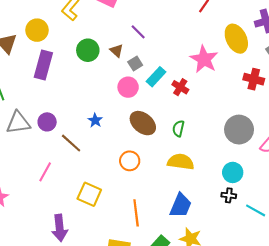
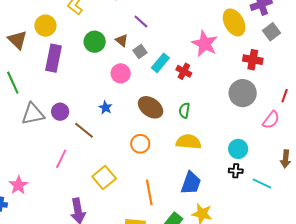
pink circle: (128, 87) -> (121, 73), moved
gray circle: (239, 130) -> (243, 93), moved
yellow square: (89, 194) -> (104, 178), turned 30

